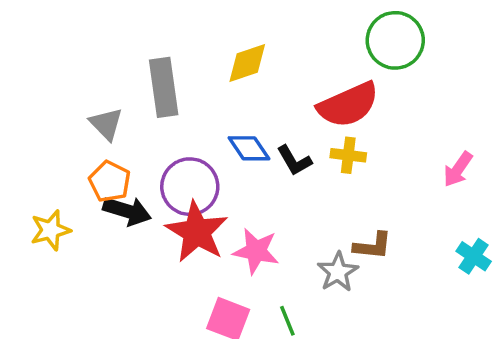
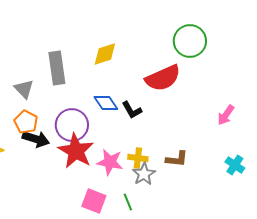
yellow cross: (348, 155) -> (138, 158), moved
gray star: (338, 272) -> (144, 174), moved

